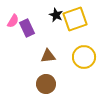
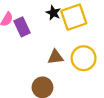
brown triangle: (48, 56) -> (55, 57), moved

